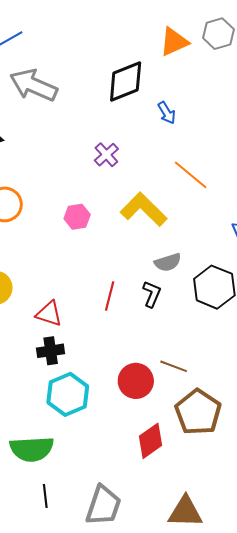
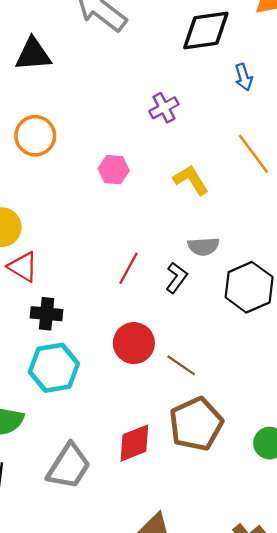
yellow L-shape: (144, 209) -> (191, 180), size x0.7
red triangle: (49, 314) -> (23, 267), moved
red circle: (136, 381) -> (134, 343), moved
gray trapezoid: (103, 506) -> (69, 466), moved

